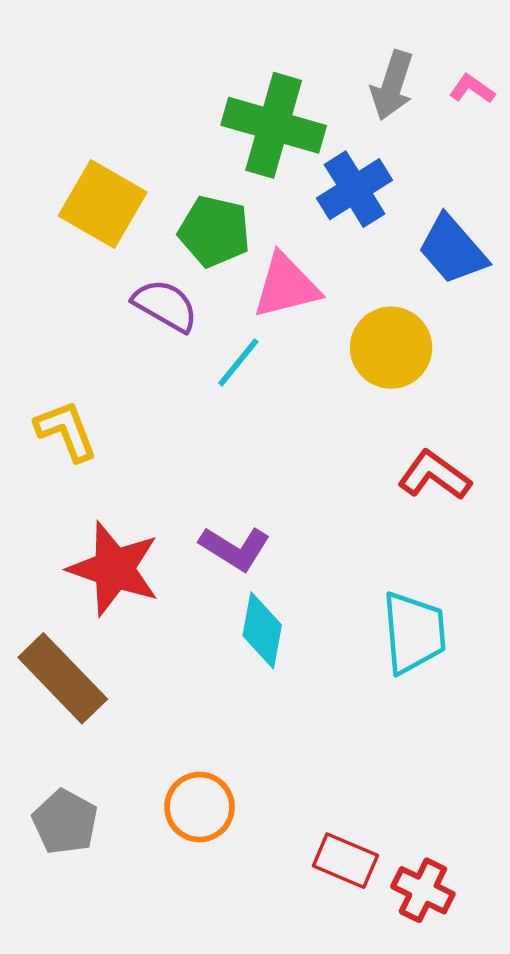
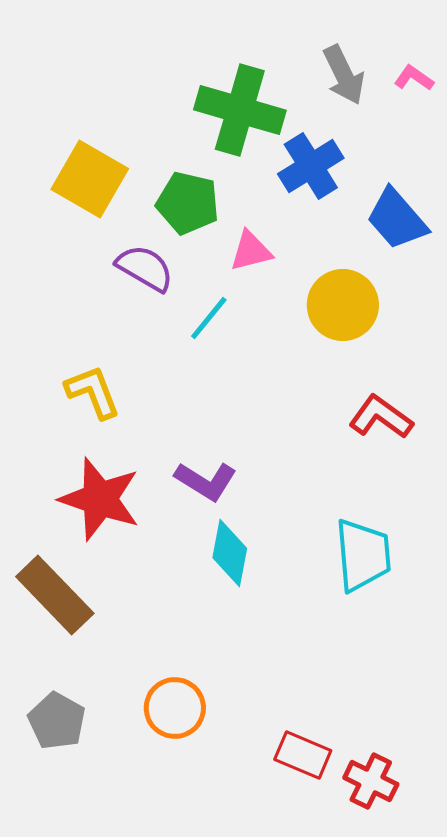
gray arrow: (392, 85) -> (344, 75), turned -44
pink triangle: (286, 286) -> (251, 251), size x0.7
yellow L-shape: (66, 431) -> (93, 392), moved

